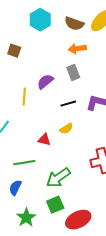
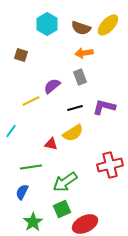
yellow line: (24, 97) -> (31, 101), turned 60
yellow semicircle: (66, 129) -> (73, 133), size x1.5

